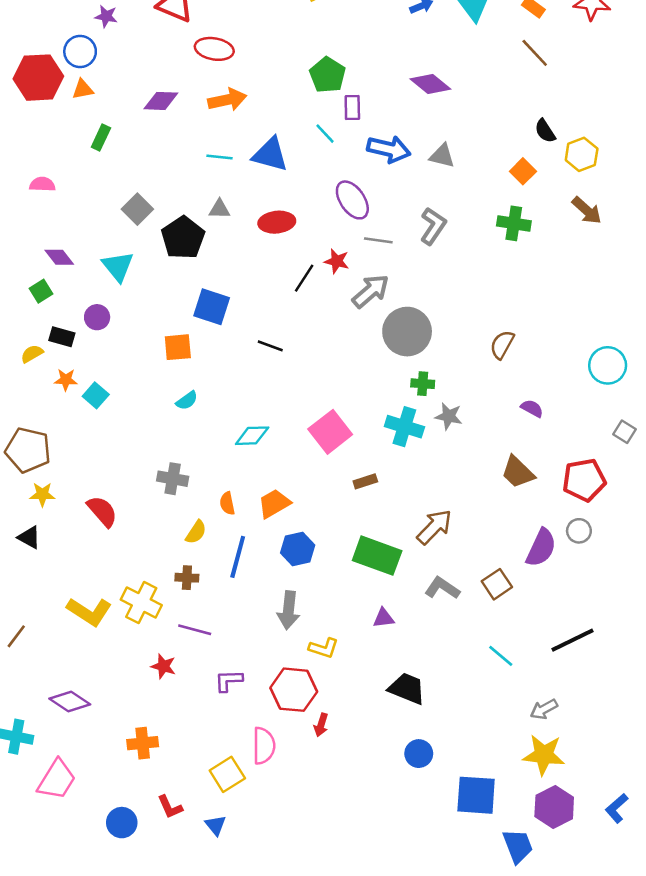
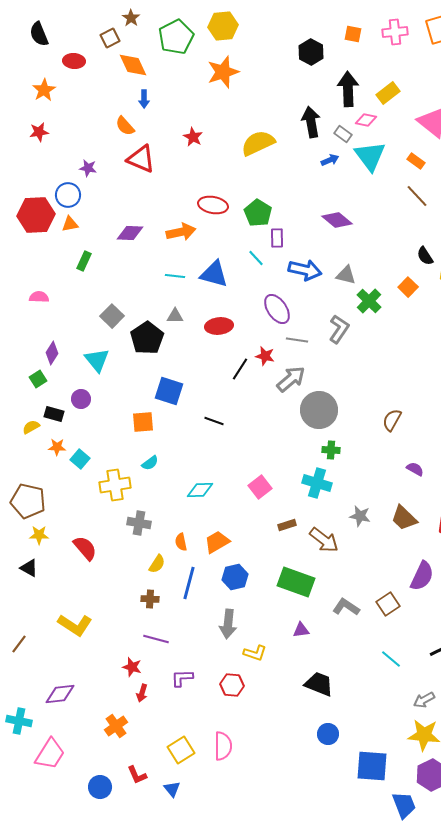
red ellipse: (214, 49) -> (213, 205), moved
green cross: (514, 223) -> (369, 301), moved, turned 35
purple diamond: (59, 257) -> (52, 353), turned 70
gray star: (449, 416) -> (360, 516), moved
pink square: (330, 432) -> (260, 487), size x0.7
brown arrow: (434, 527) -> (324, 540), moved, turned 84
yellow cross: (141, 602) -> (115, 485), moved, turned -36
red hexagon: (294, 690) -> (232, 685), size x0.7
purple diamond: (70, 701) -> (60, 694), turned -40
red arrow: (321, 725) -> (142, 693), moved
orange cross: (143, 743) -> (116, 726), turned -30
pink semicircle: (264, 746) -> (223, 746), moved

